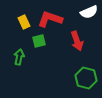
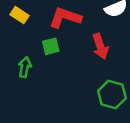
yellow rectangle: (24, 22) -> (19, 15), moved, turned -32

